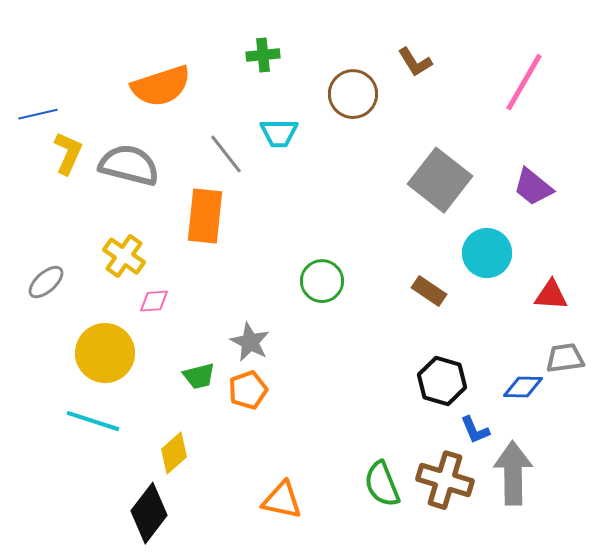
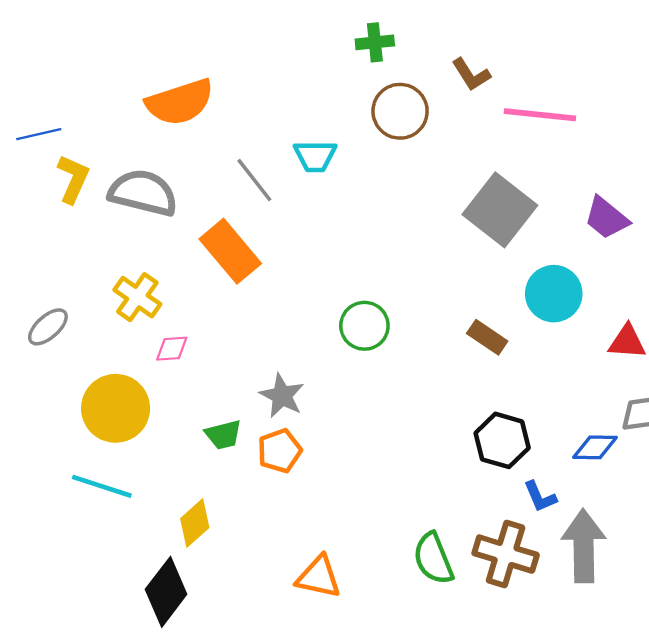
green cross: (263, 55) -> (375, 42), moved
pink line: (524, 82) -> (540, 115), moved, turned 66
orange rectangle: (205, 216) -> (230, 251), turned -46

